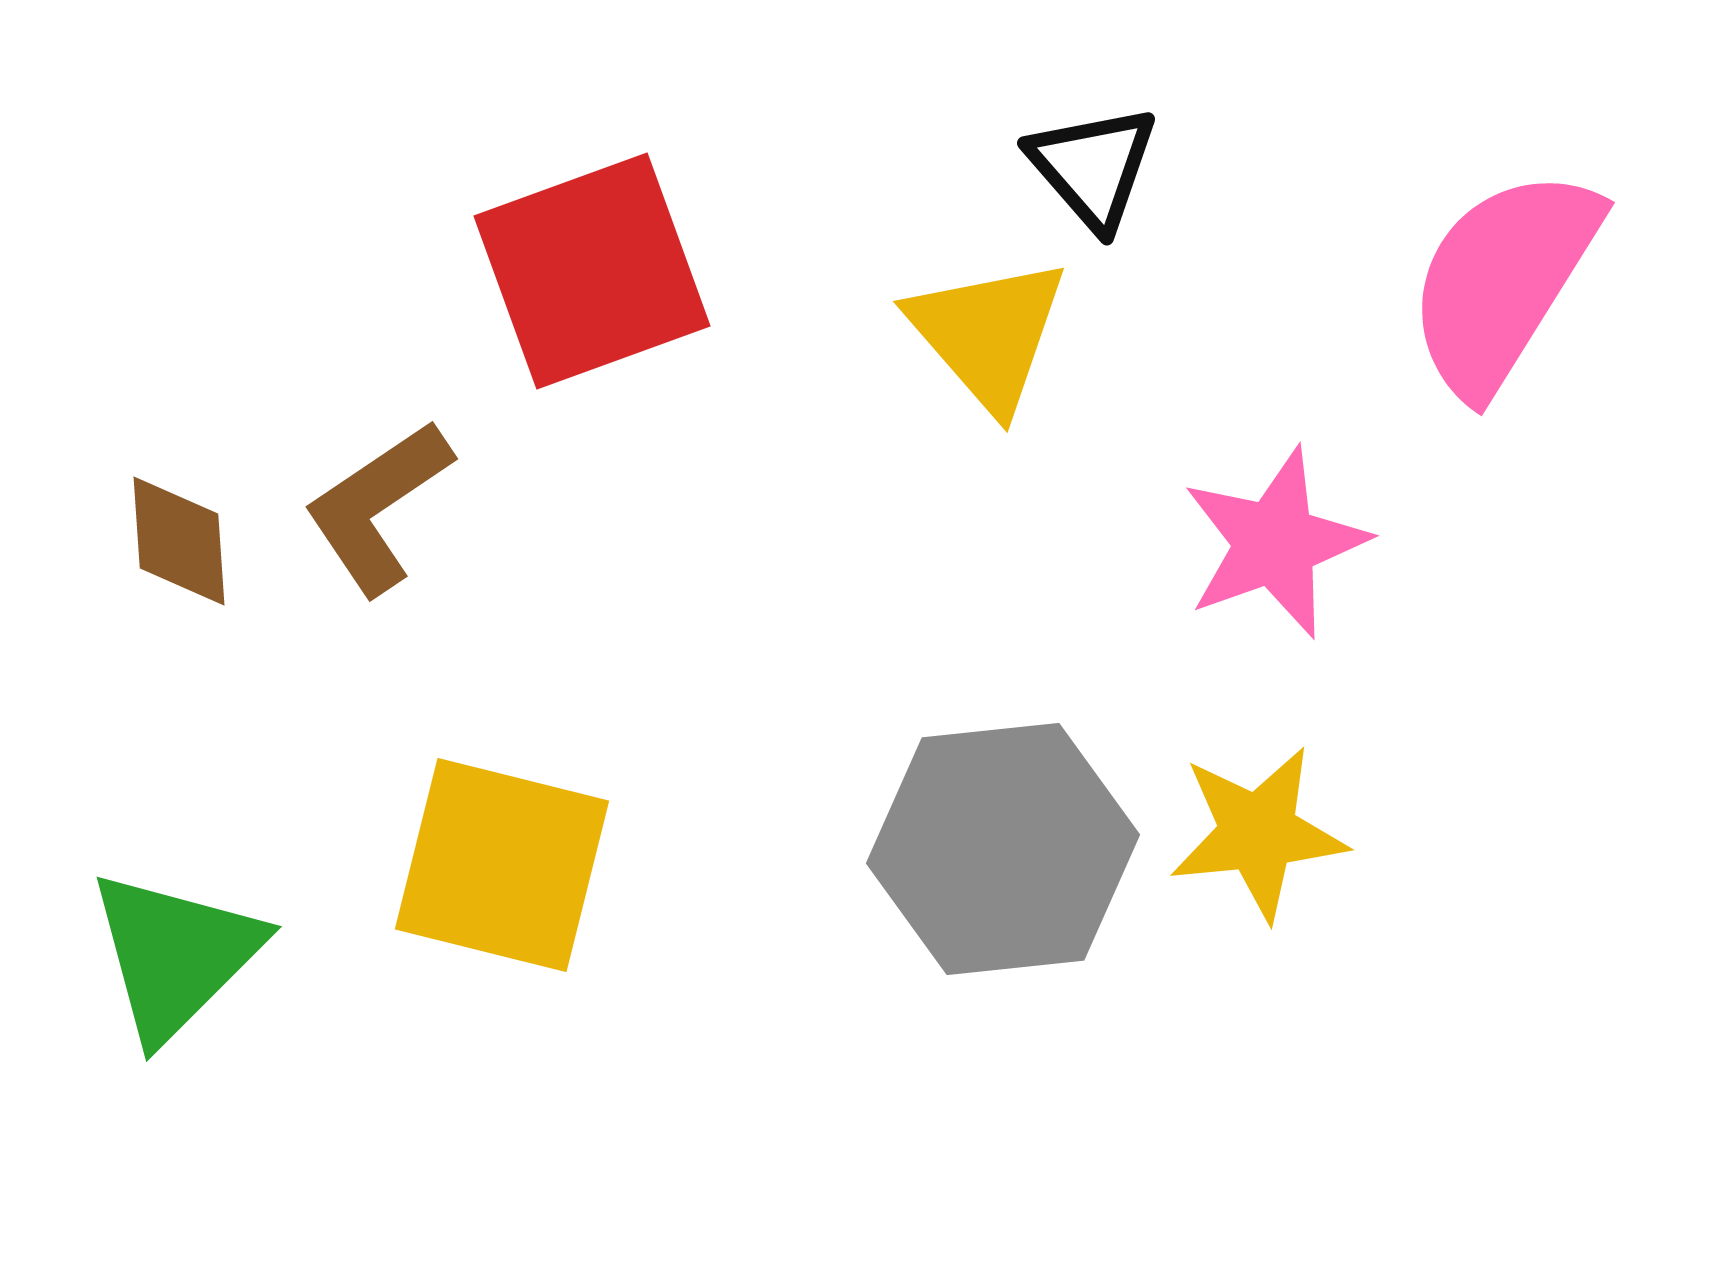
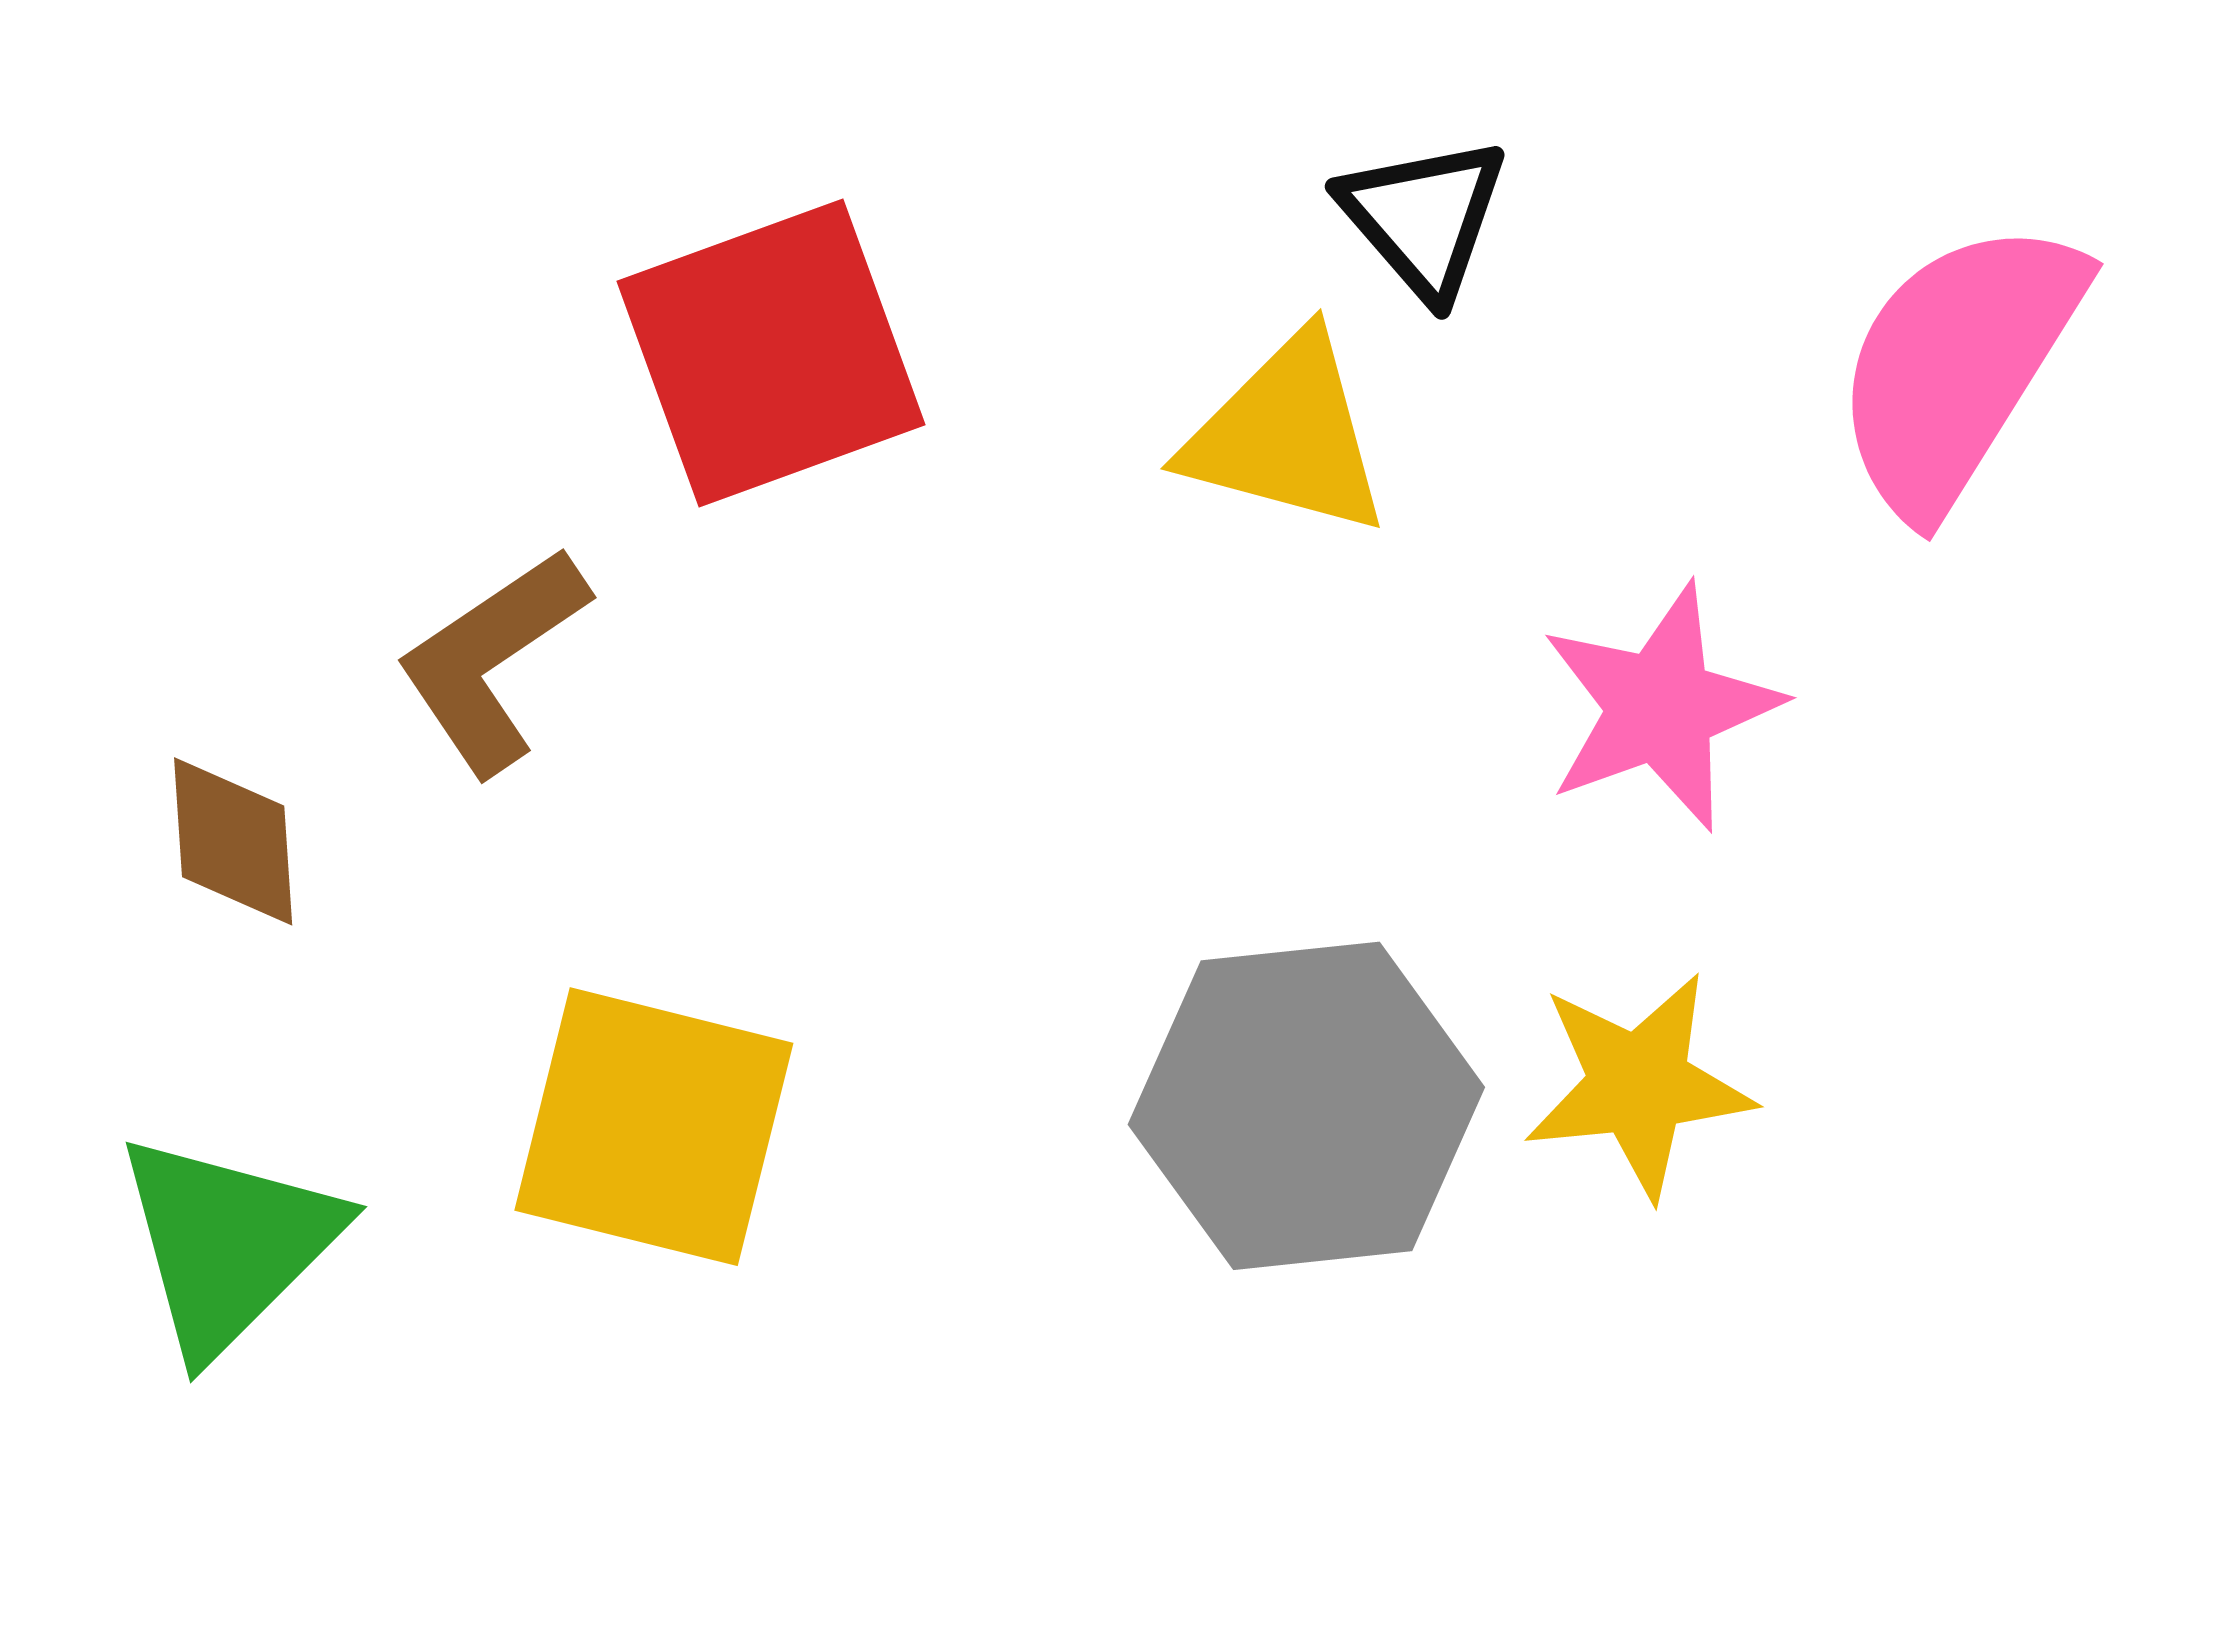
yellow triangle: (988, 334) -> (1287, 435), turned -34
brown diamond: (179, 541) -> (233, 841), moved

